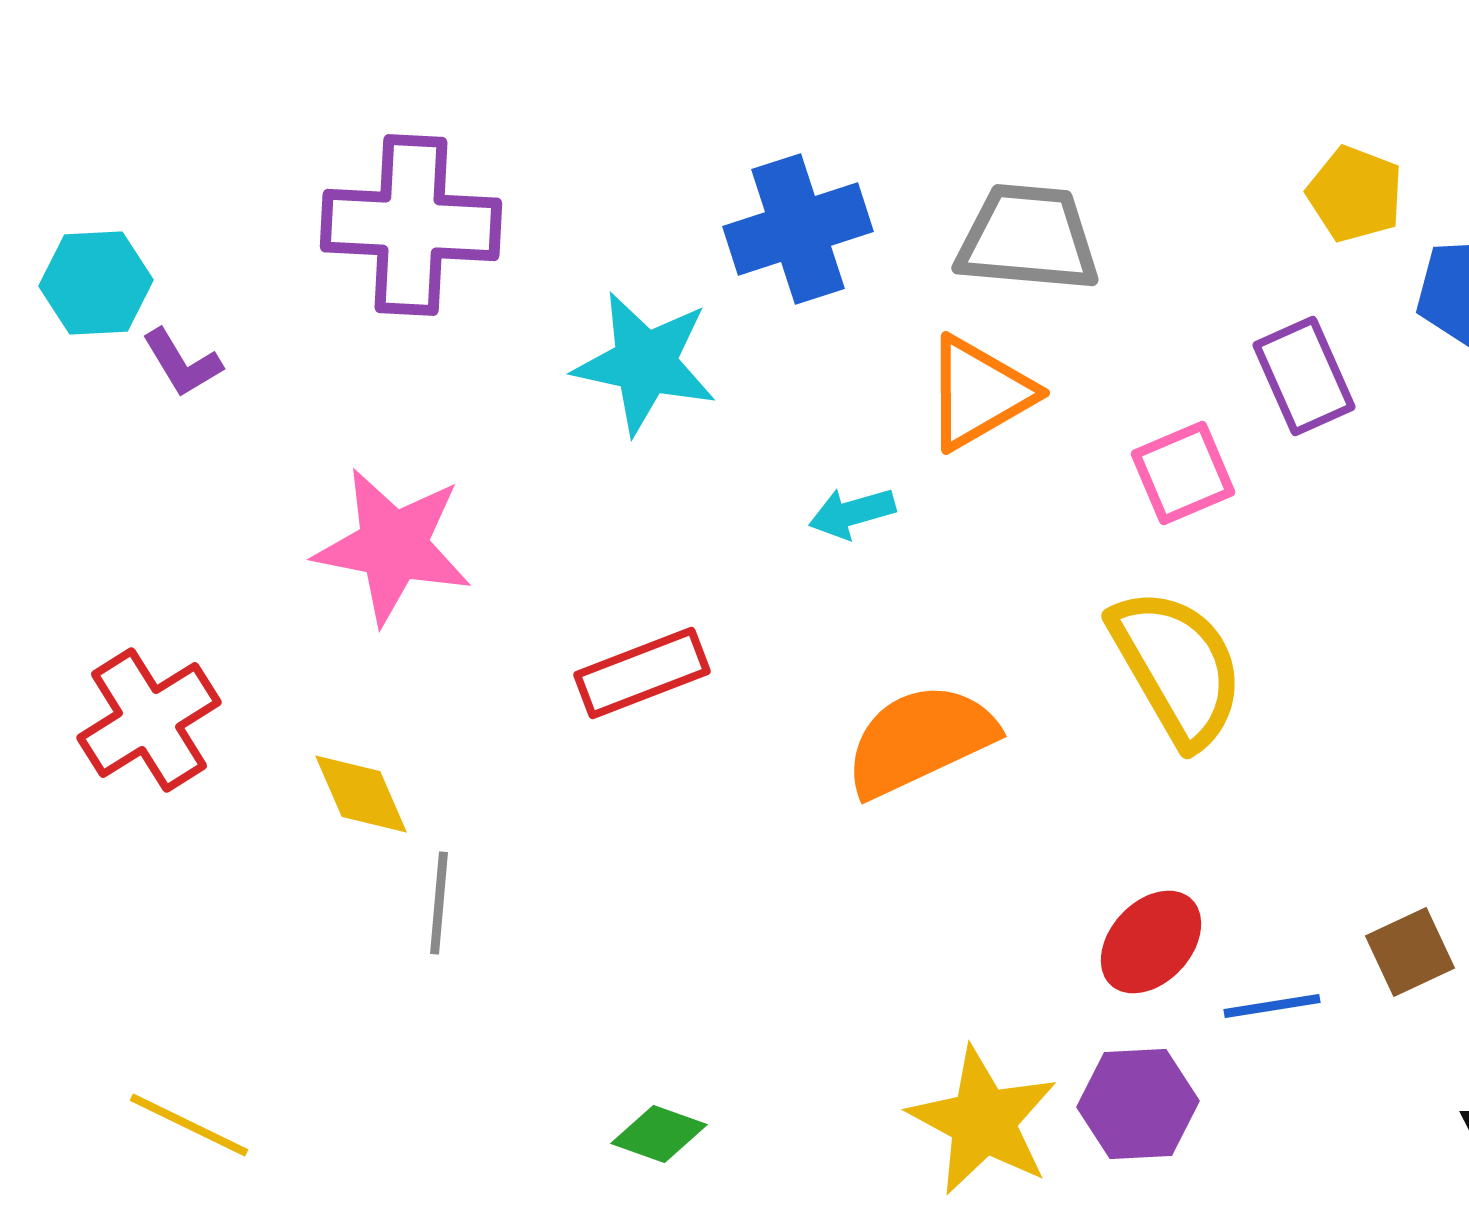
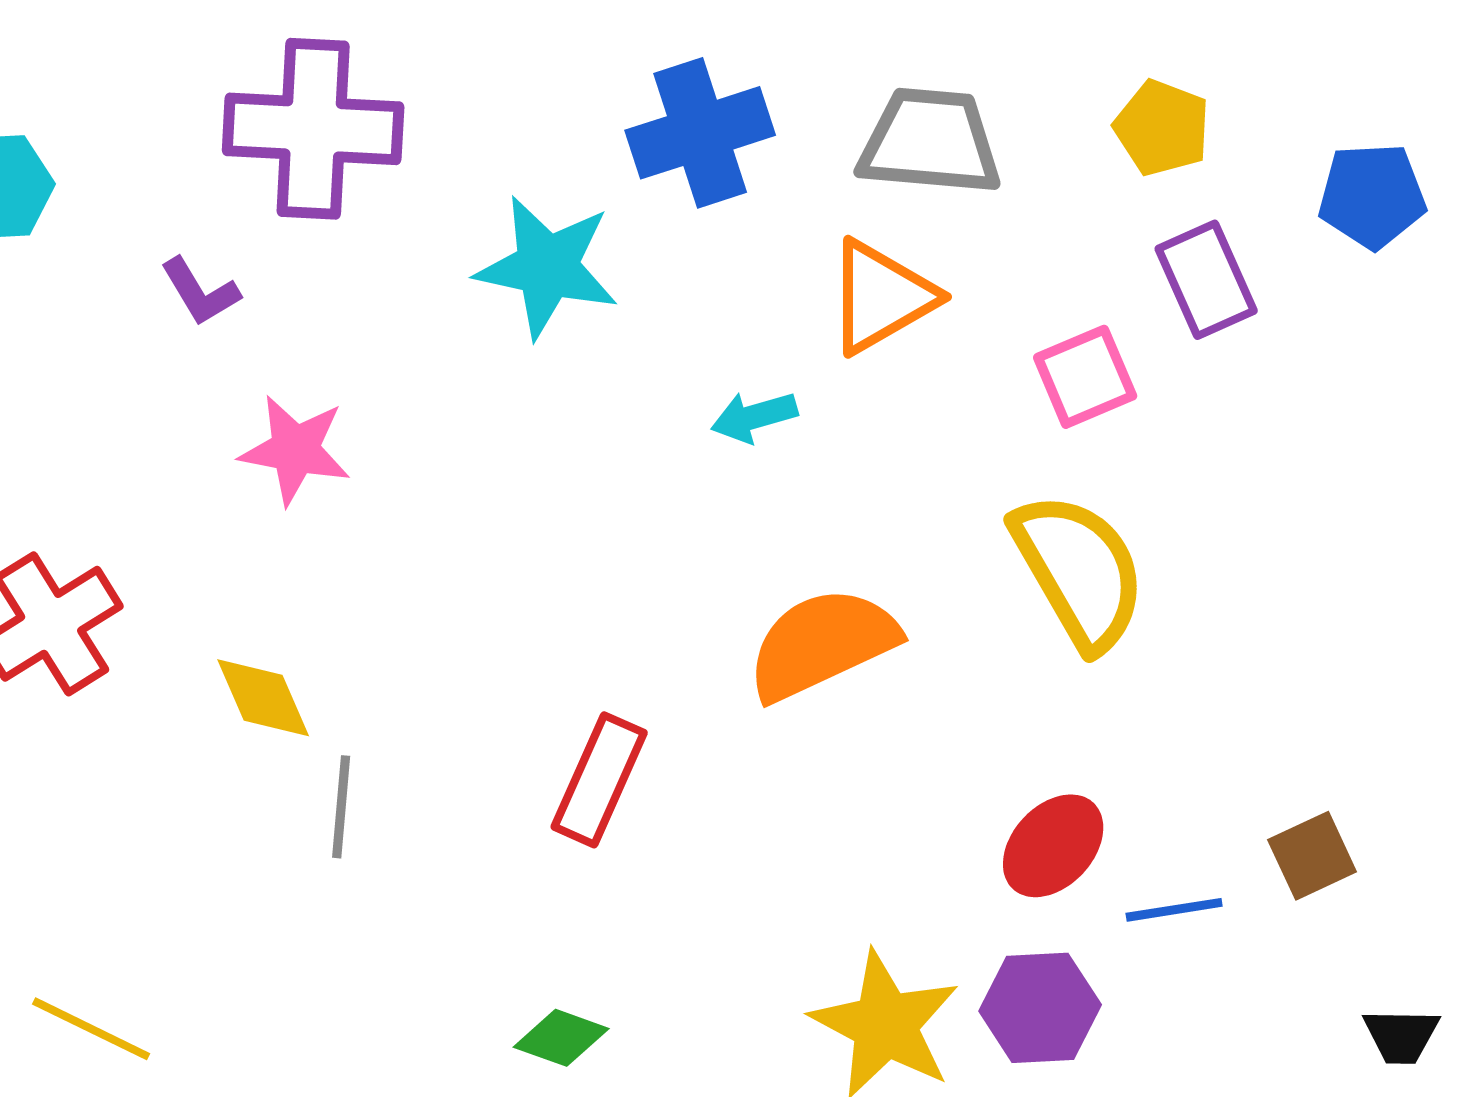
yellow pentagon: (1355, 194) -> (1162, 128), moved
purple L-shape: (182, 363) -> (200, 292), moved
pink star: (393, 546) -> (295, 450), size x0.7
red rectangle: (642, 673) -> (599, 780), moved, turned -45

